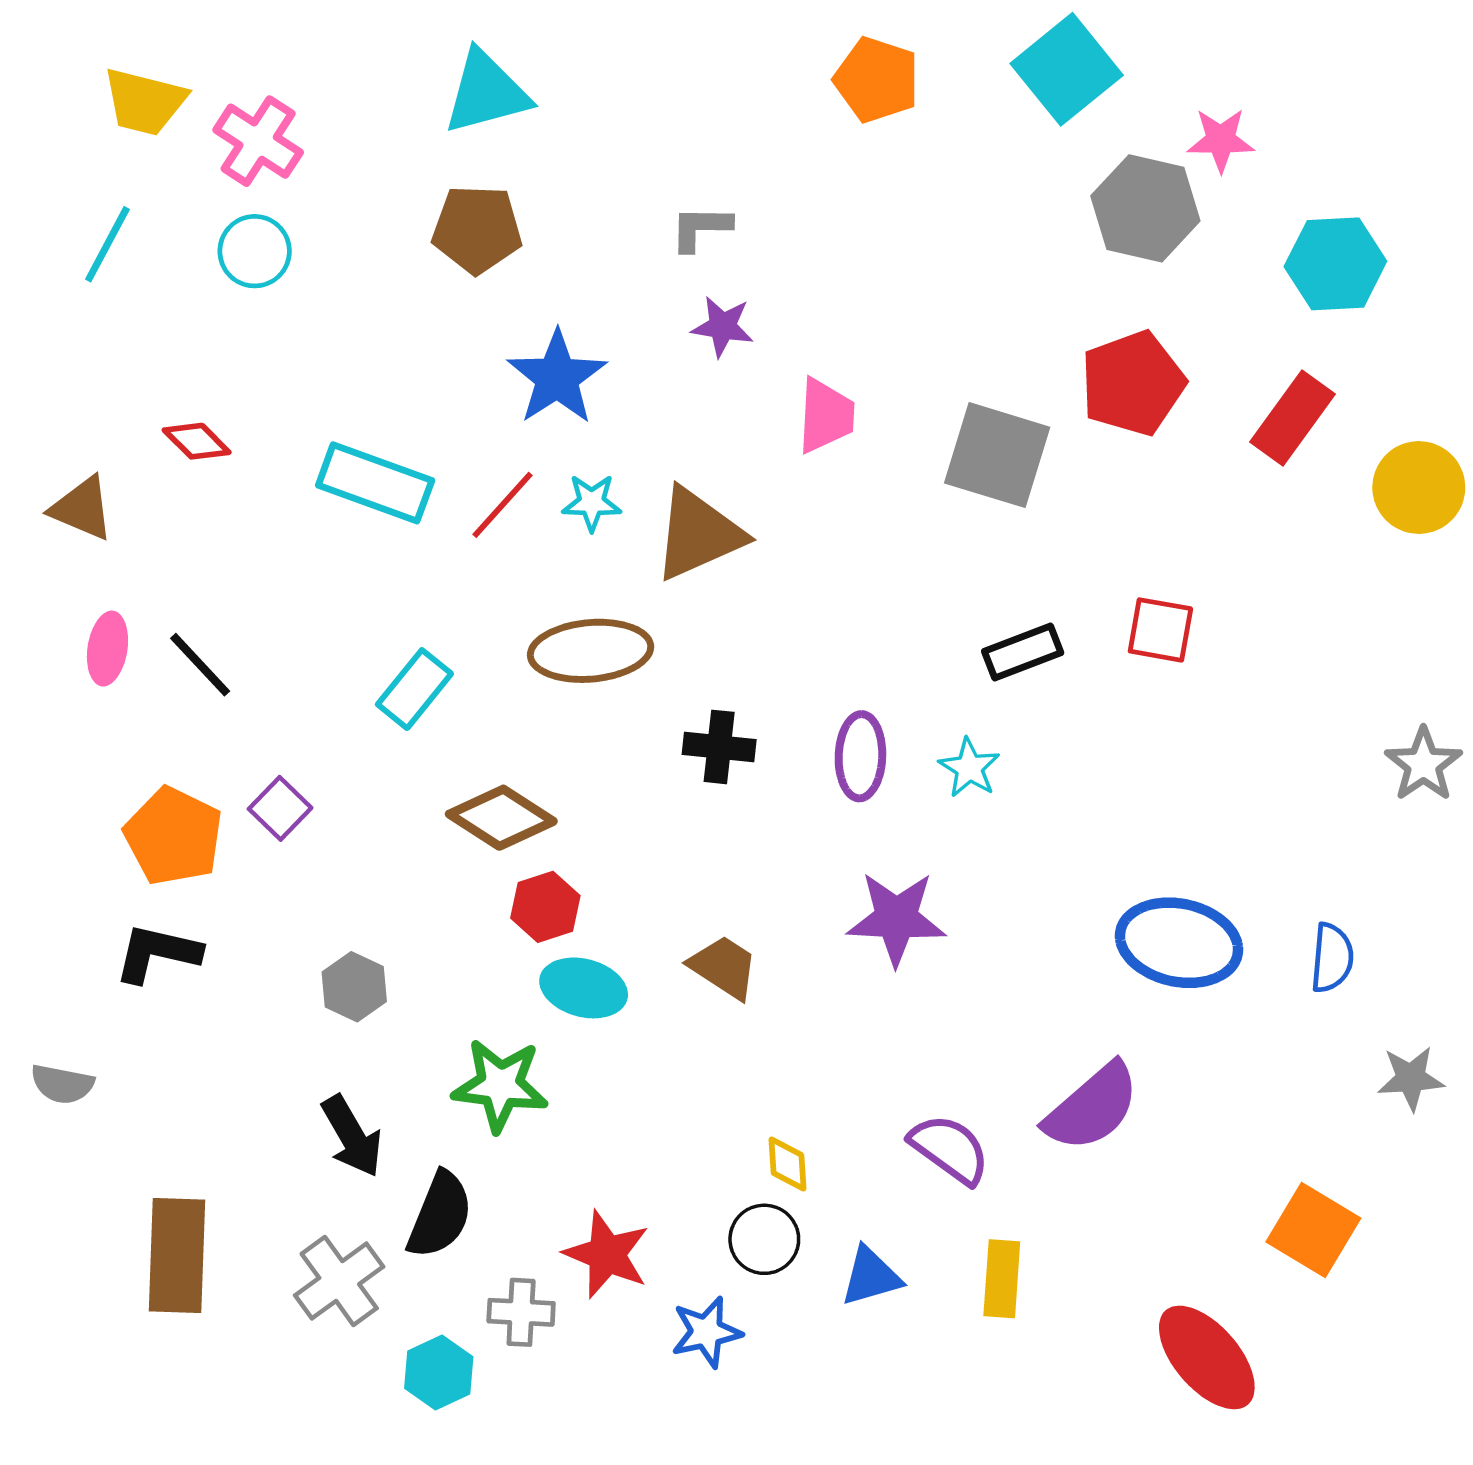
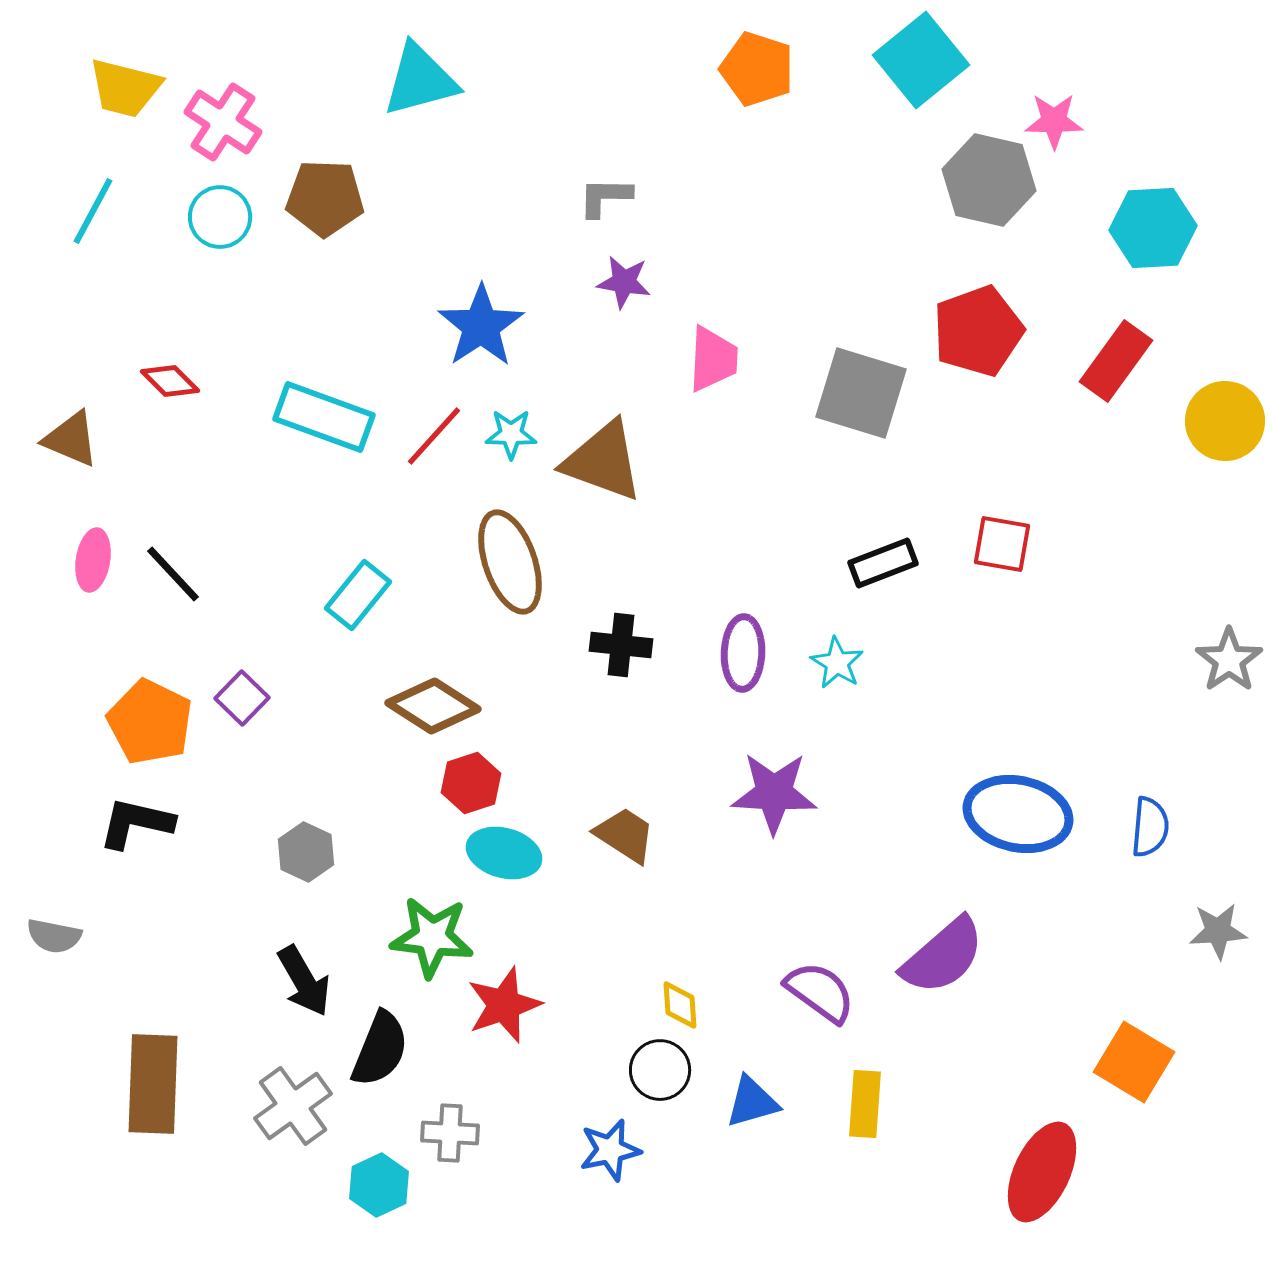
brown pentagon: (477, 229) -> (325, 198), moved
brown triangle: (698, 534) -> (603, 461), turned 44
brown ellipse: (591, 651) -> (510, 562), turned 76
red star: (607, 1254) -> (504, 1005), moved, turned 30
red ellipse: (1207, 1357) -> (1042, 1172), turned 66

